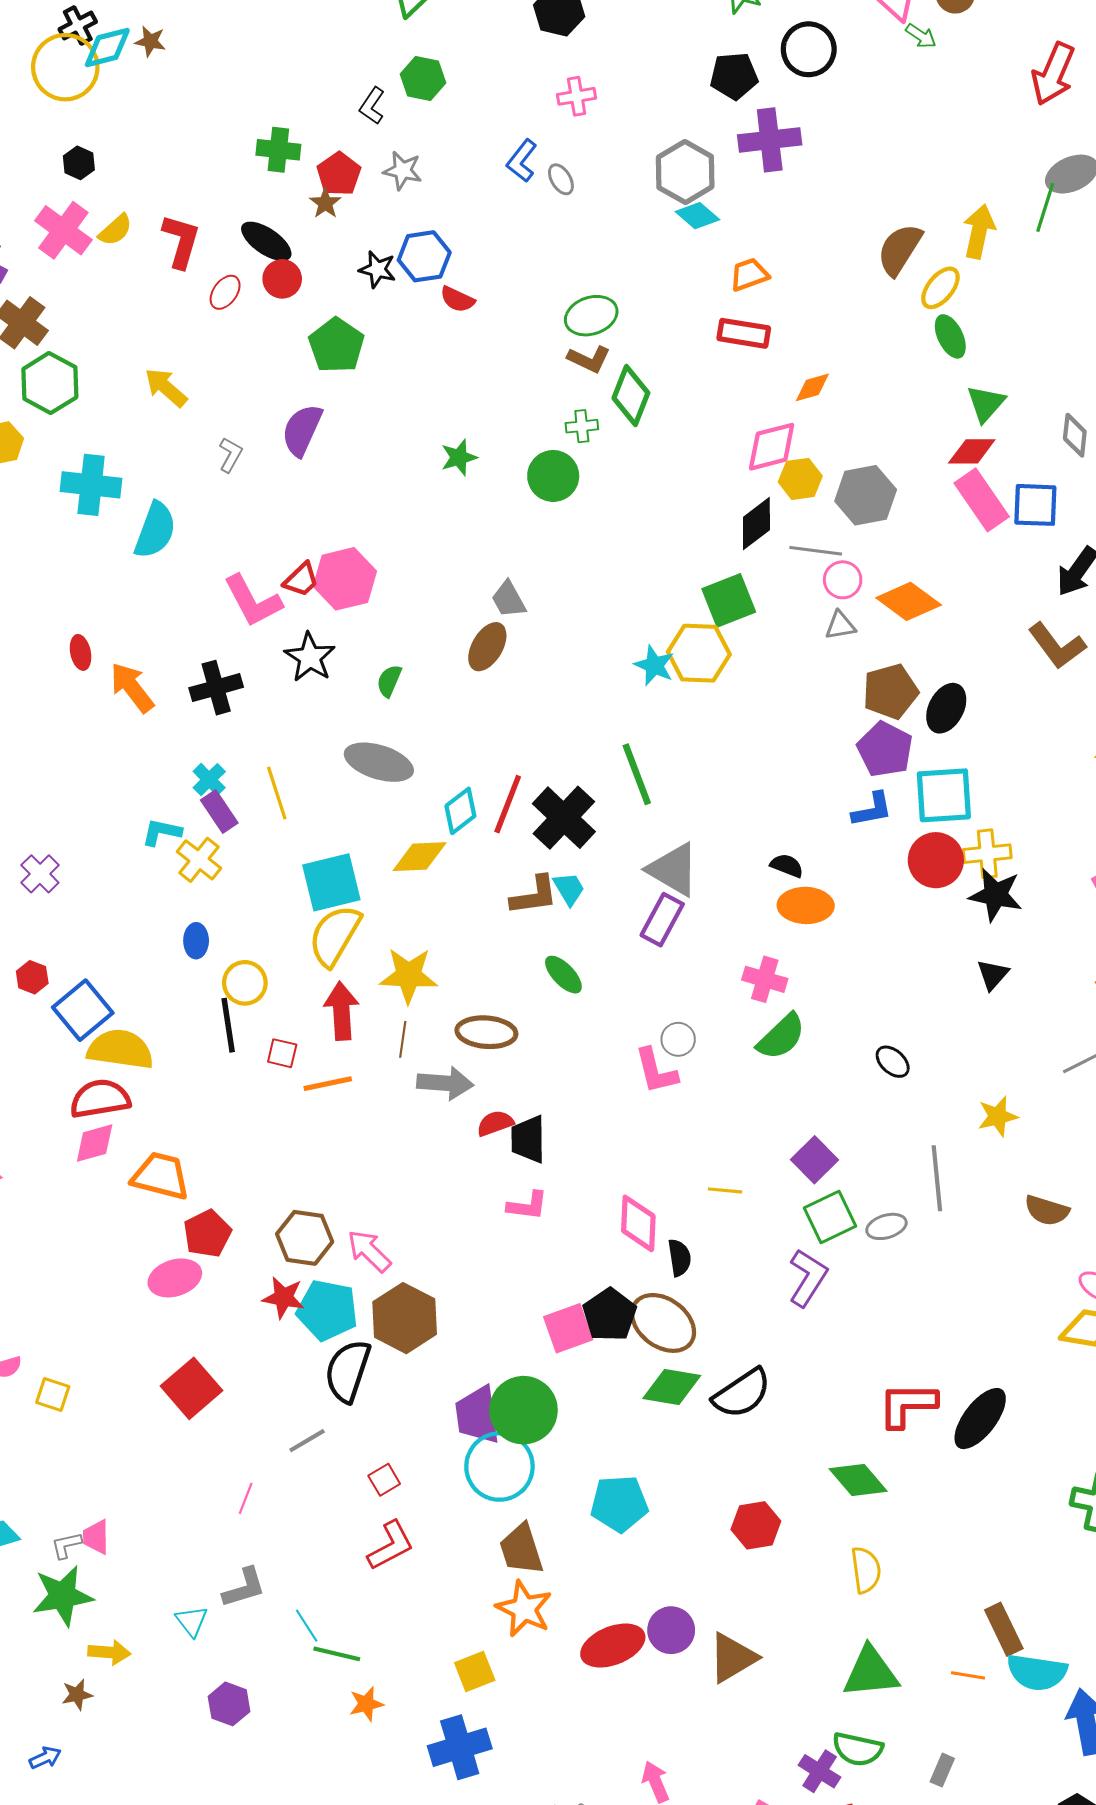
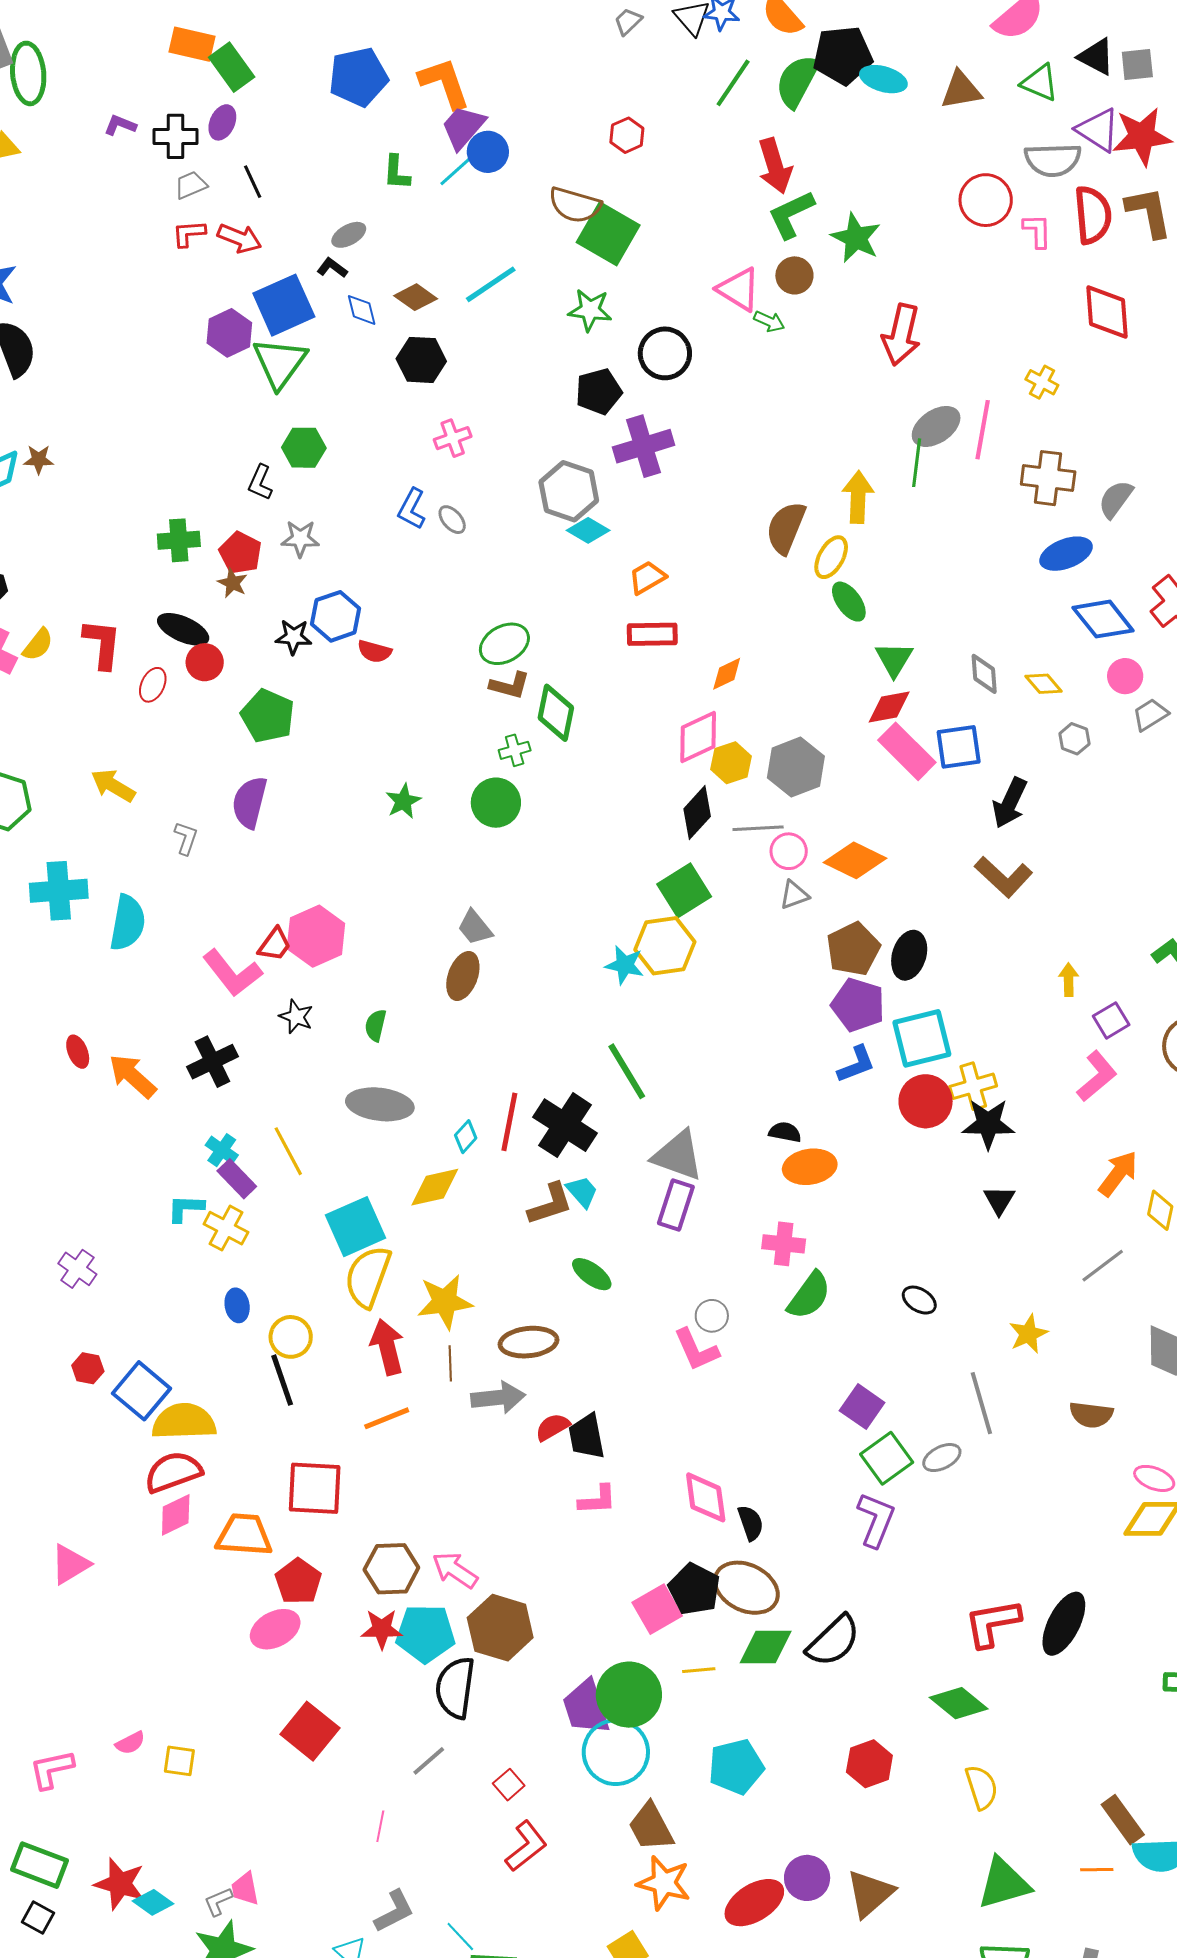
black star: (310, 657) -> (296, 1017), size x0.7
cyan diamond: (460, 811) -> (466, 1137), size x0.7
red square: (282, 1053) -> (315, 1488), moved, size x2.0
yellow line: (725, 1190) -> (699, 1670), moved

